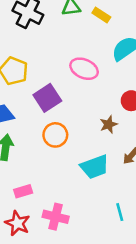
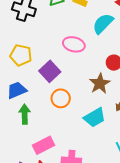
brown star: (109, 124) -> (100, 83), size x1.5
pink rectangle: (23, 191) -> (43, 145), size x1.5

